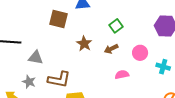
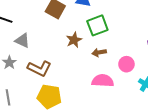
green square: (116, 26) -> (97, 25), moved, size x1.5
pink semicircle: (122, 75) -> (103, 81), size x1.5

